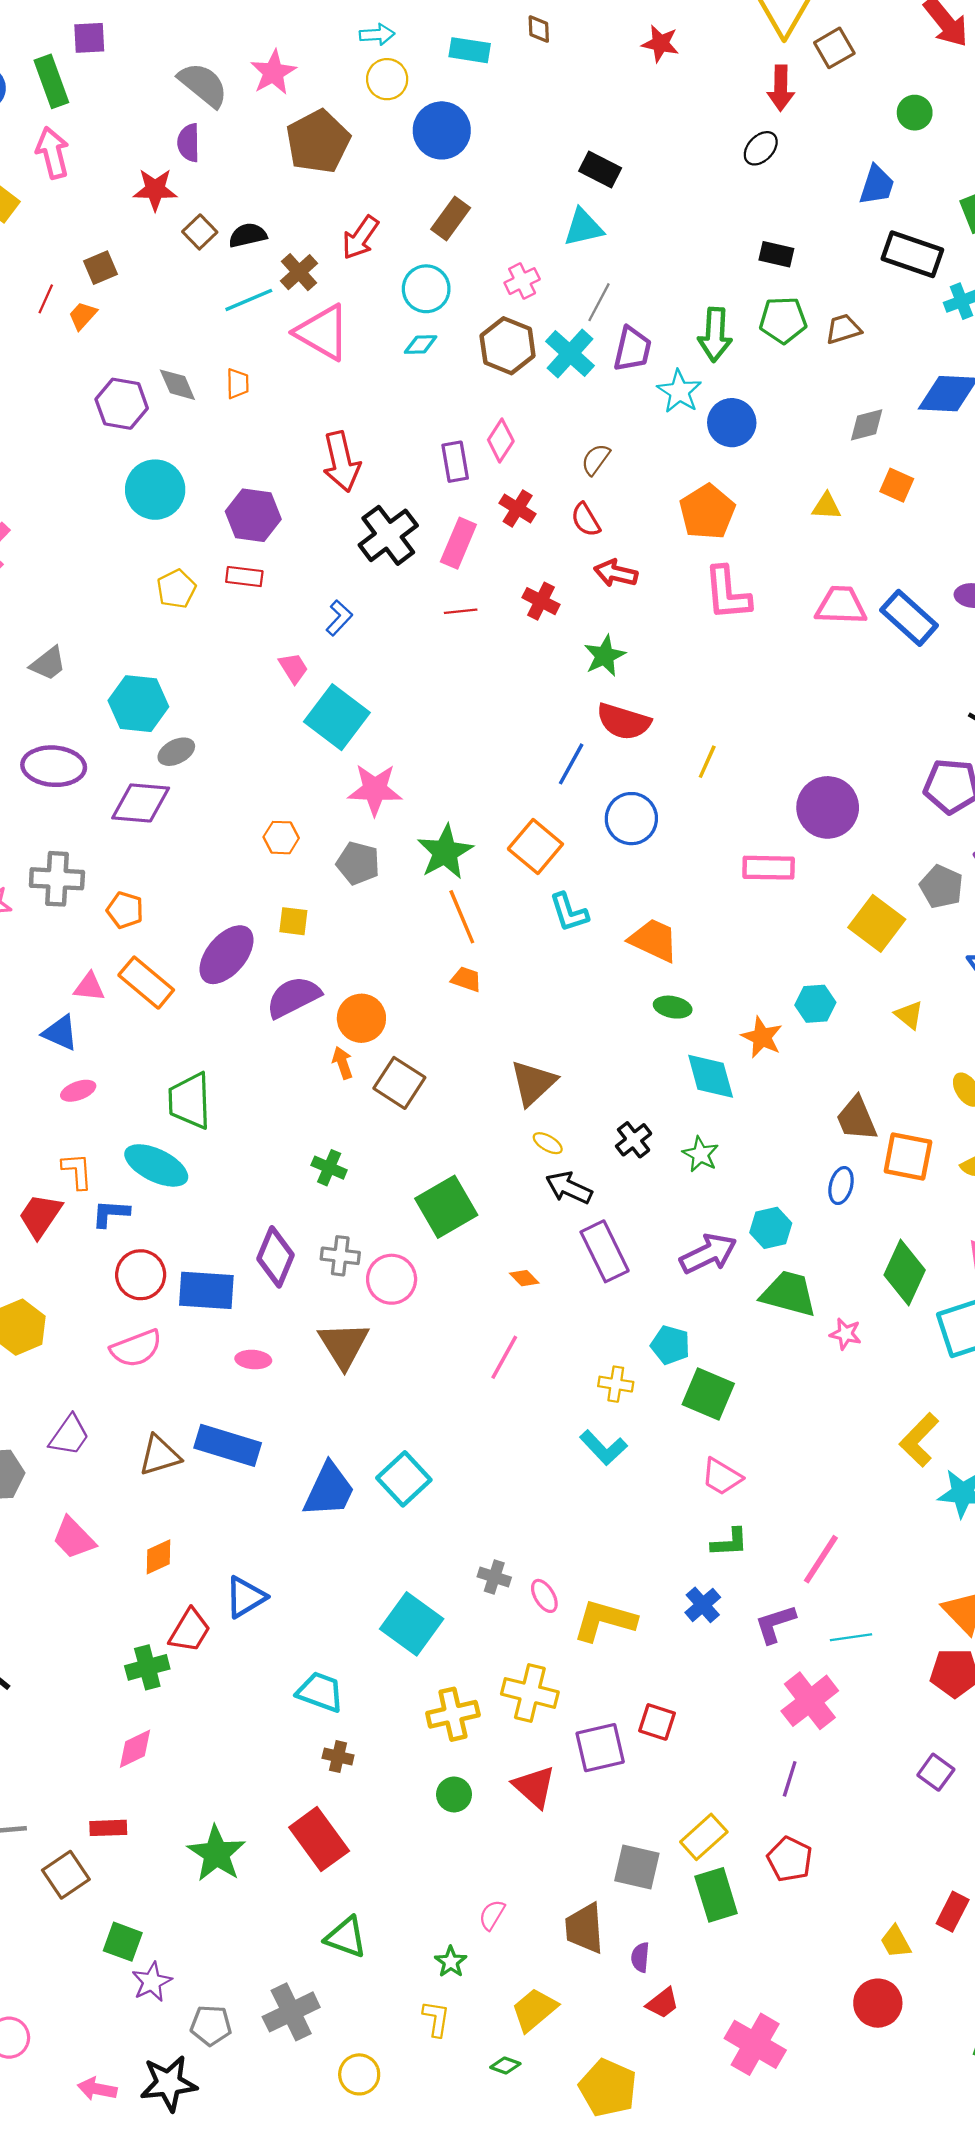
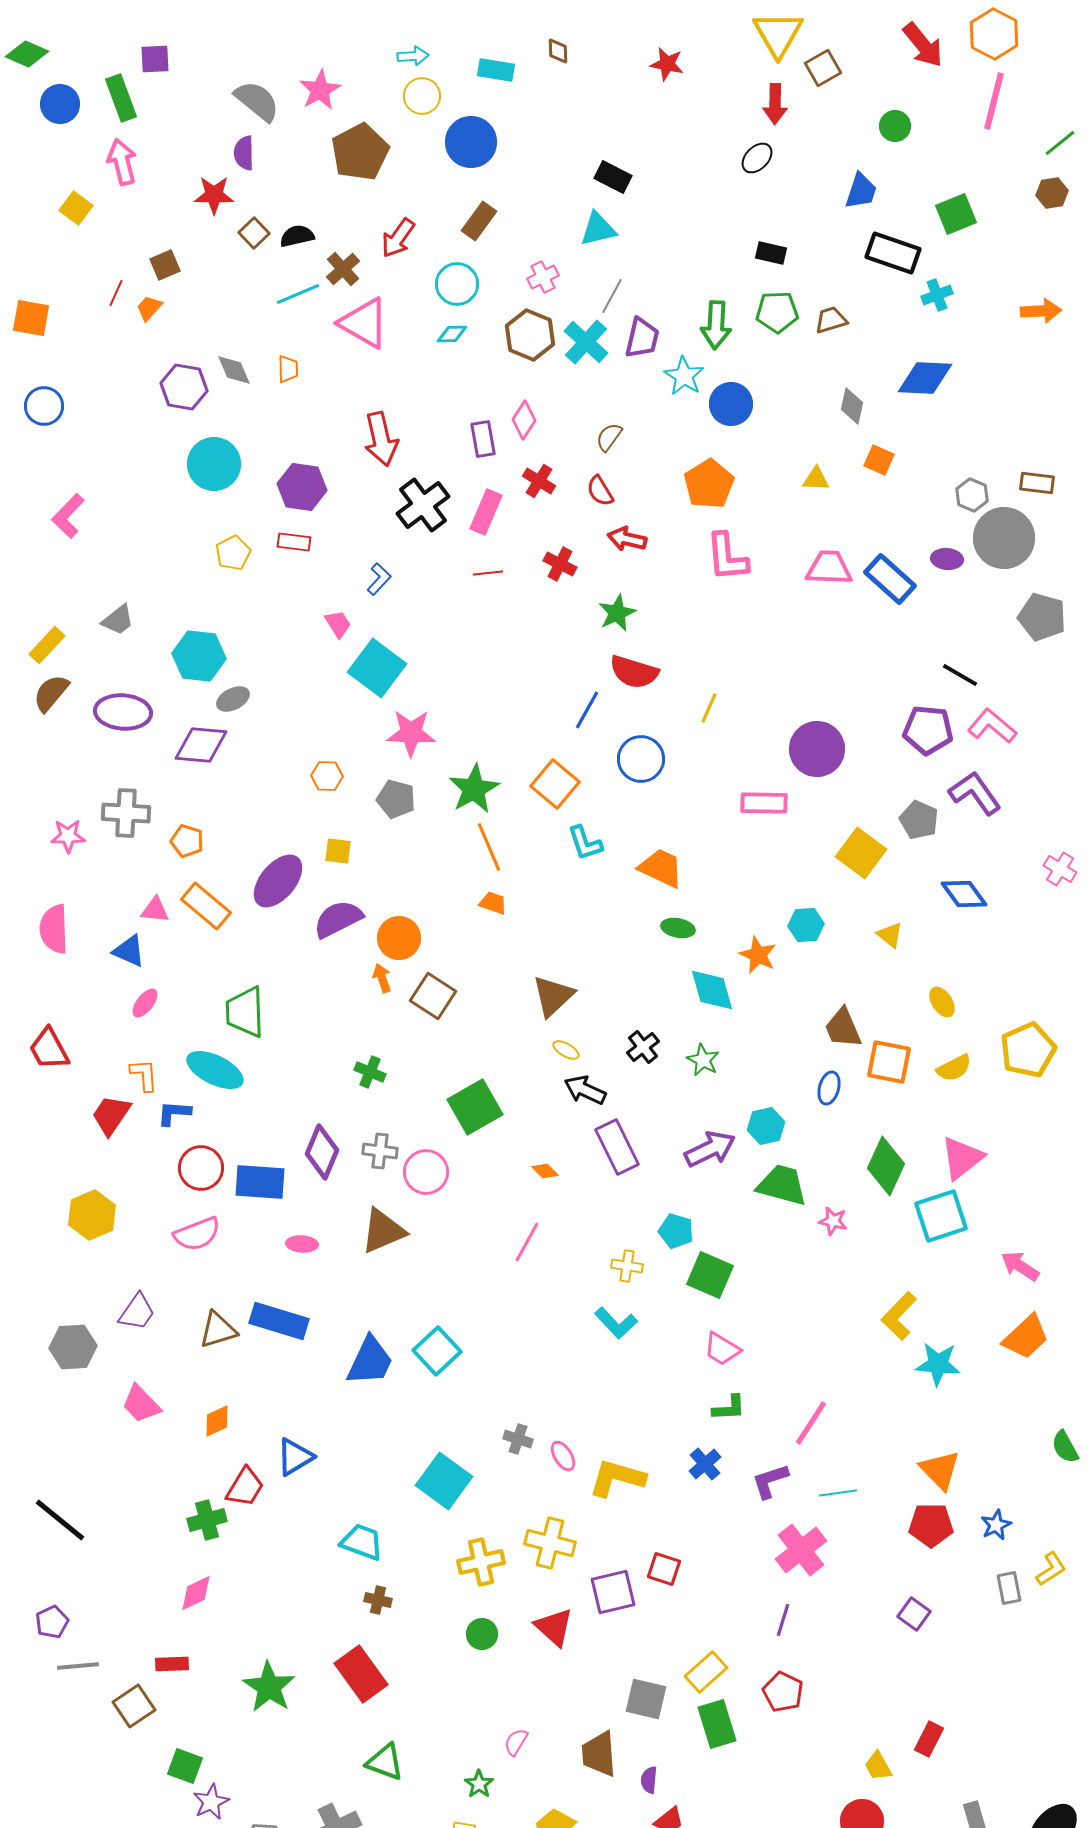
gray diamond: (867, 425) -> (852, 406), turned -63
pink ellipse: (78, 1091) -> (145, 1003), turned -32
brown triangle: (344, 1345) -> (383, 1231), turned 39

